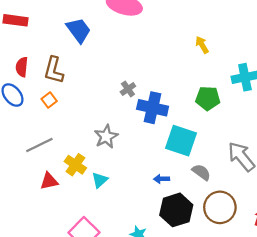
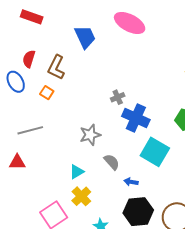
orange square: (49, 100) -> (47, 93), turned -32
yellow cross: (75, 165) -> (81, 196), moved
gray semicircle: (201, 172) -> (112, 162), moved
red triangle: (49, 181) -> (17, 162), moved

